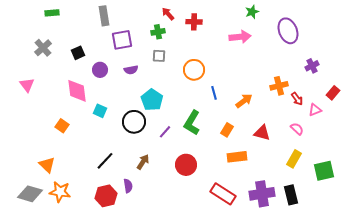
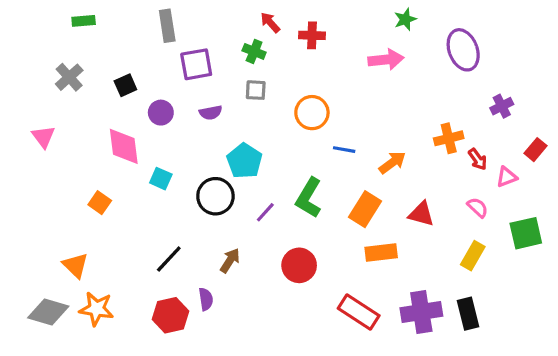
green cross: (158, 32) -> (254, 51), turned 32
blue line: (214, 93) -> (344, 150), turned -64
orange rectangle: (227, 130) -> (365, 209), size x1.5
green square: (324, 171) -> (526, 233), moved

